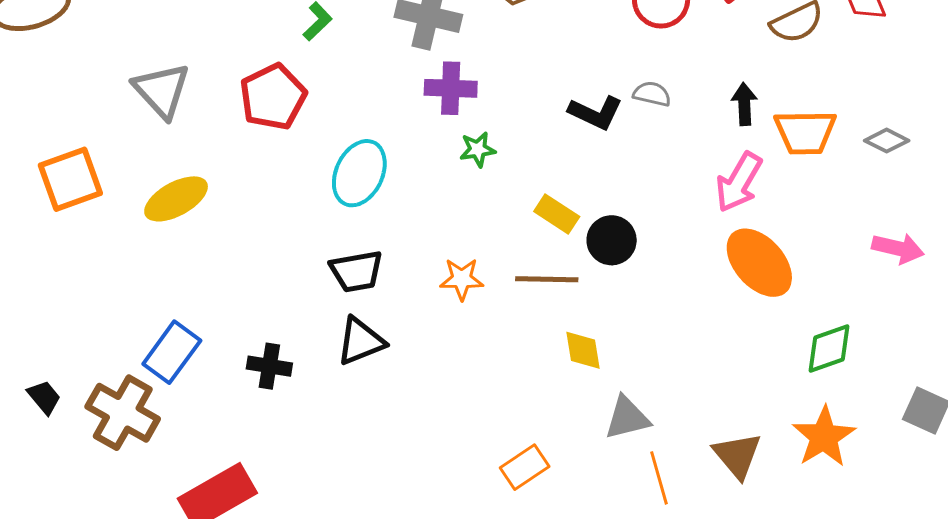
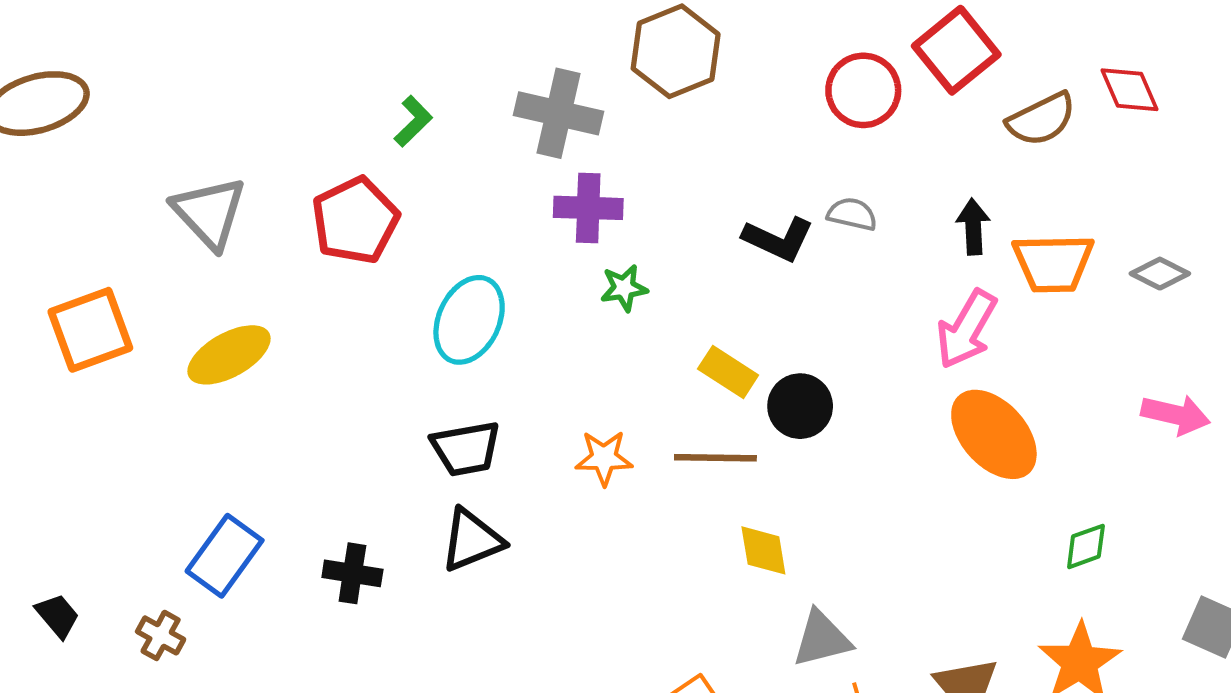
green diamond: (829, 349) -> (1086, 546), size x0.7
brown cross: (123, 413) -> (161, 635), size x0.5

